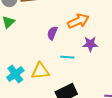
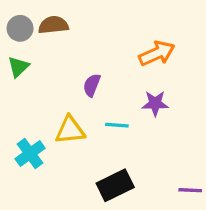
orange arrow: (78, 21) -> (157, 53), moved
yellow triangle: (40, 71) -> (70, 130), moved

